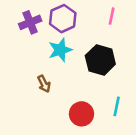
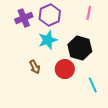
cyan line: (117, 106) -> (93, 85), turned -35
red circle: (82, 114) -> (65, 69), moved

